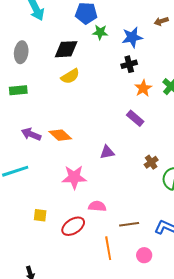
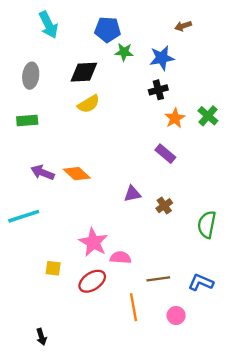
brown arrow: (161, 21) -> (183, 26), moved
brown cross: (151, 162) -> (164, 206), moved
pink star: (74, 177) -> (93, 242), moved, turned 30

